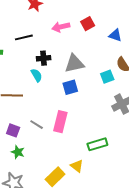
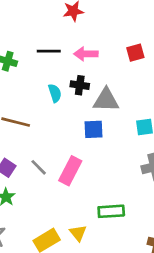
pink arrow: (61, 27) -> (86, 54), moved
black cross: (44, 58) -> (80, 85), moved
cyan semicircle: (37, 75) -> (55, 93), moved

